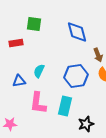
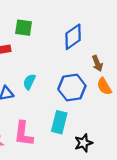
blue diamond: (77, 32) -> (73, 37), turned 70
pink L-shape: (38, 103) -> (24, 134), moved

